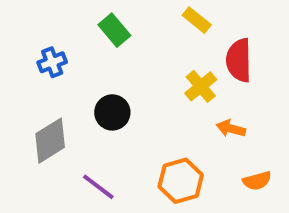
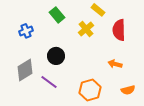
yellow cross: (201, 86) -> (86, 29), moved
purple line: (98, 187) -> (49, 82), moved

